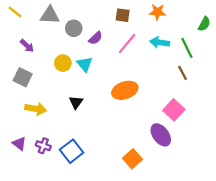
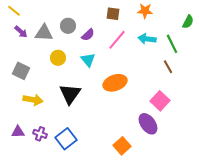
gray triangle: (50, 15) -> (44, 33), moved
purple arrow: (27, 46) -> (21, 32), moved
cyan triangle: (85, 64) -> (88, 60), moved
black triangle: (76, 102) -> (70, 94), size x1.6
purple triangle: (19, 144) -> (18, 132), turned -40

